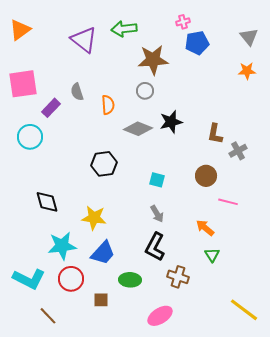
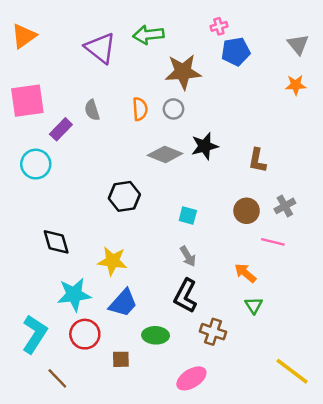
orange semicircle: (108, 105) -> (140, 109), moved
gray cross: (238, 151) -> (285, 206), moved
cyan L-shape: (29, 279) -> (35, 334), turned -84

